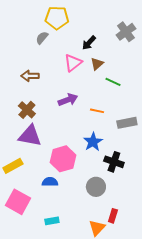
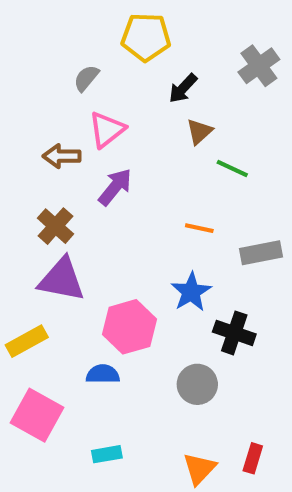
yellow pentagon: (57, 18) -> (146, 37), moved
pink triangle: (73, 63) -> (107, 129), moved
purple arrow: (68, 100) -> (115, 187), moved, turned -30
red rectangle: (113, 216) -> (253, 458), moved

